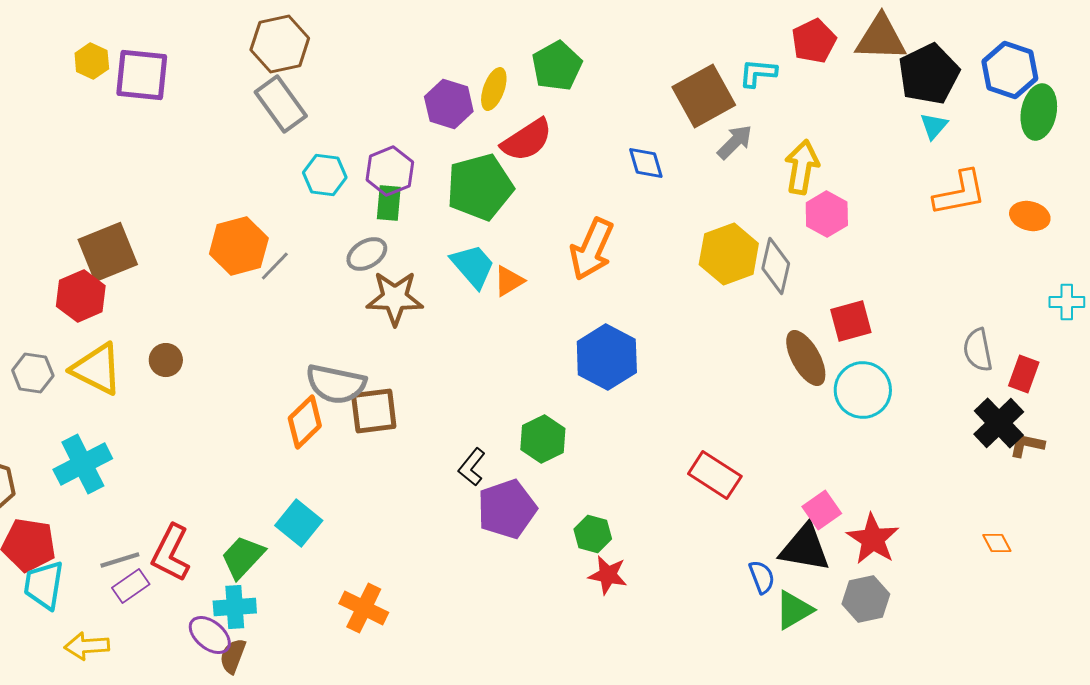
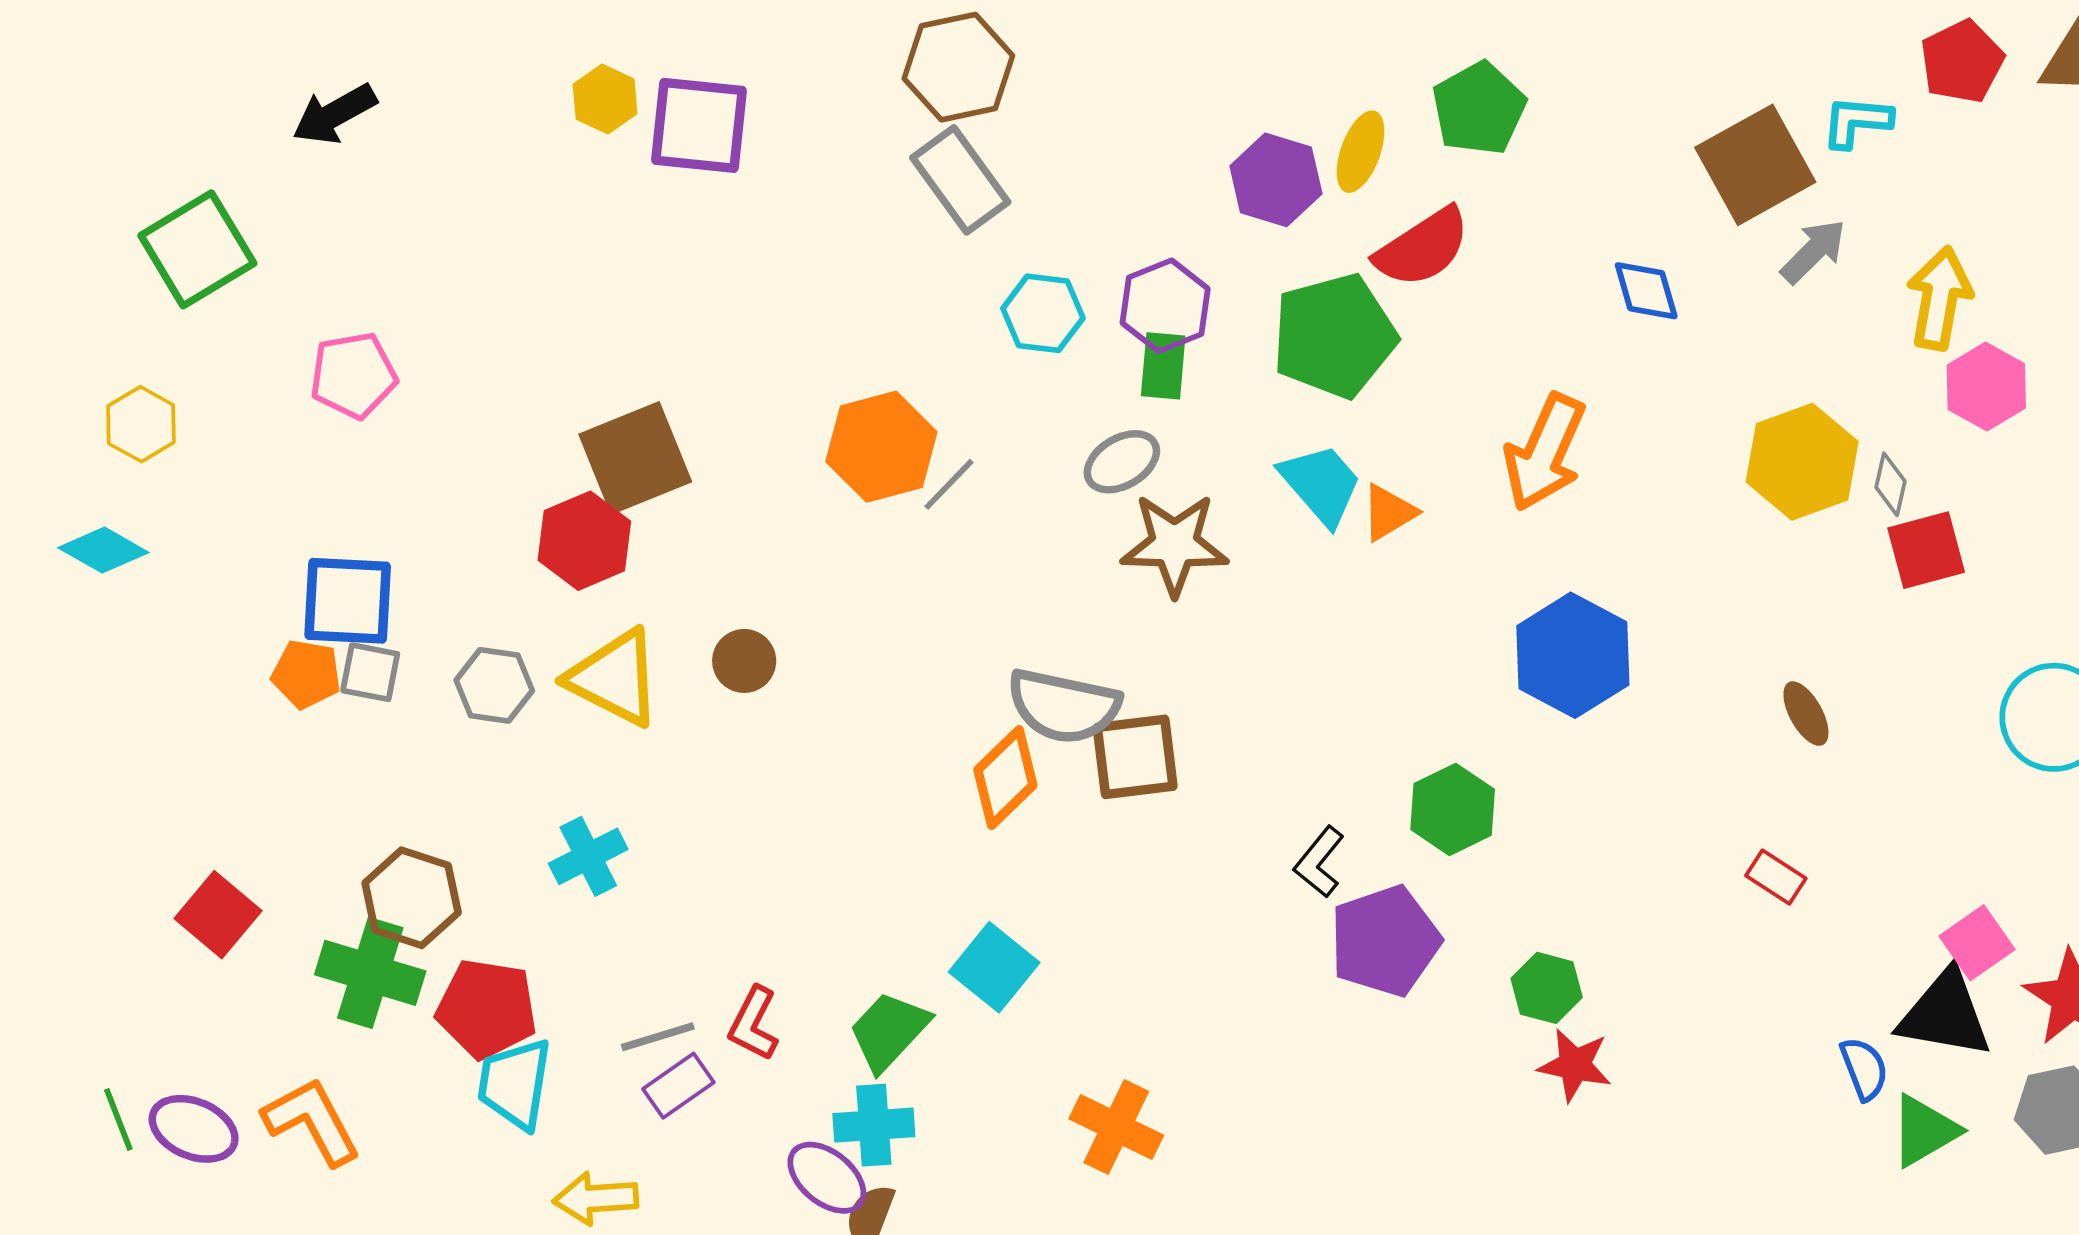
gray diamond: (776, 266) -> (1890, 484), size x0.6
red square: (851, 321) -> (1926, 550), moved
brown ellipse: (806, 358) -> (1806, 714), moved, size x0.6
cyan cross: (83, 464) -> (588, 856), size x0.7
red rectangle: (715, 475) -> (1776, 877), size x0.6
red L-shape: (171, 553) -> (754, 1024), size x0.7

